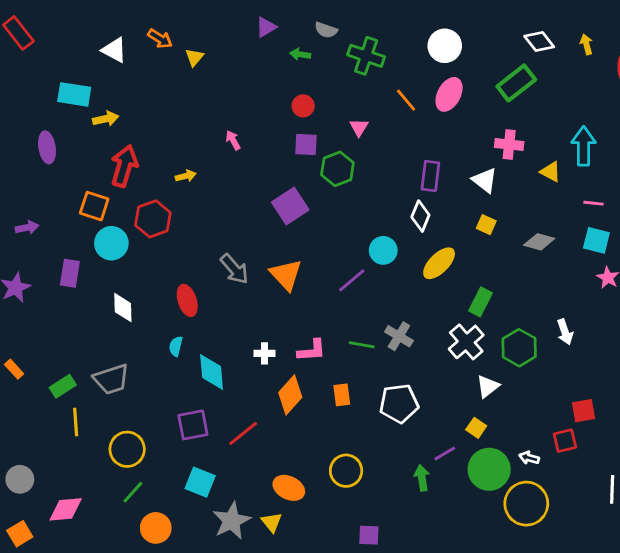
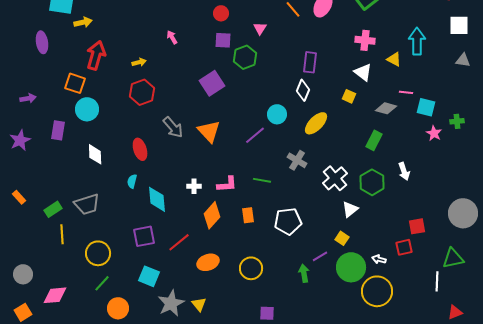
white triangle: (485, 180) -> (363, 72), moved
pink line: (594, 203) -> (406, 92), moved
red hexagon: (153, 219) -> (142, 92), moved
green rectangle: (481, 302) -> (374, 140), moved
gray cross: (399, 336) -> (297, 160), moved
orange ellipse: (289, 488) -> (208, 262), moved, turned -45

